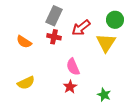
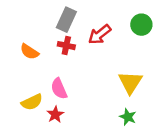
yellow triangle: (106, 43) -> (130, 82), moved
pink semicircle: (73, 67) -> (59, 89), moved
red star: (70, 87) -> (55, 114), moved

